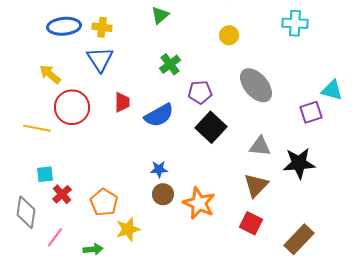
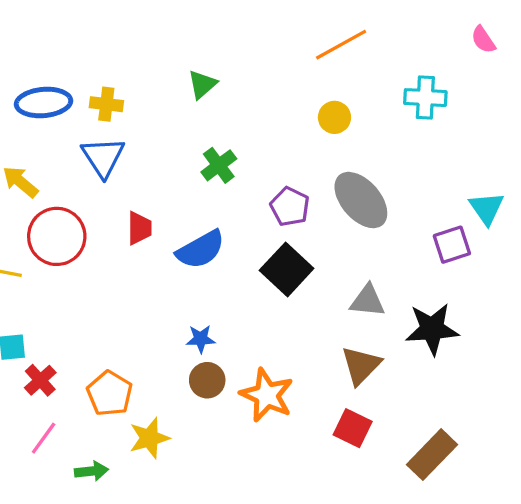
yellow circle: (229, 35) -> (334, 117), moved
cyan triangle: (332, 90) -> (487, 208), turned 40
purple pentagon: (200, 92) -> (290, 207), moved, turned 30
pink line: (55, 237) -> (44, 438), moved

